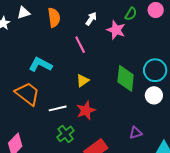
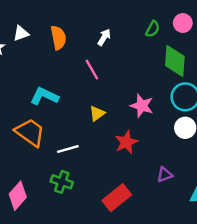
pink star: (116, 30) -> (142, 106), moved
green diamond: (126, 78) -> (175, 61), moved
red star: (86, 110) -> (126, 142), moved
green cross: (66, 134) -> (62, 182), moved, turned -30

